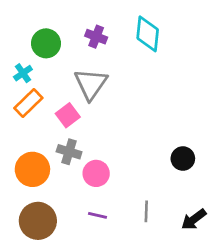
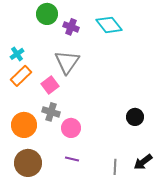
cyan diamond: (148, 34) -> (109, 25), turned -44
green circle: (46, 43) -> (47, 14), moved
gray line: (146, 211) -> (115, 167), moved

